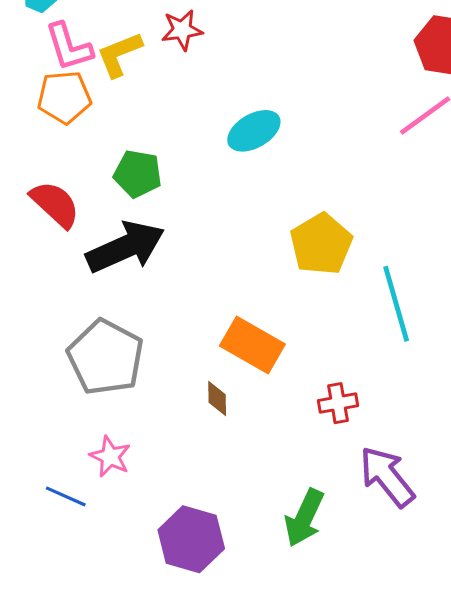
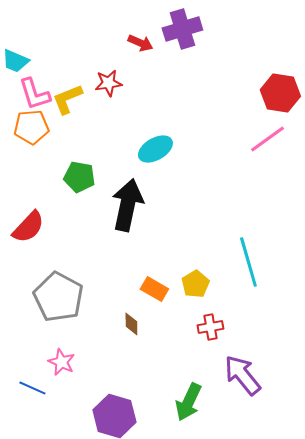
red semicircle: (55, 204) -> (28, 227), moved, turned 90
yellow pentagon: (321, 244) -> (195, 284), moved, size x0.7
black arrow: (125, 247) -> (127, 205), moved, turned -54
orange rectangle: (252, 345) -> (154, 289), size x0.7

